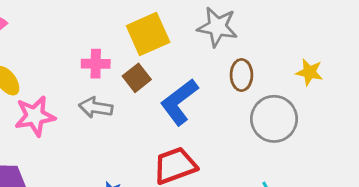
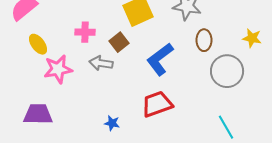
pink cross: (96, 64) -> (85, 32), moved
brown square: (137, 78) -> (119, 42), moved

